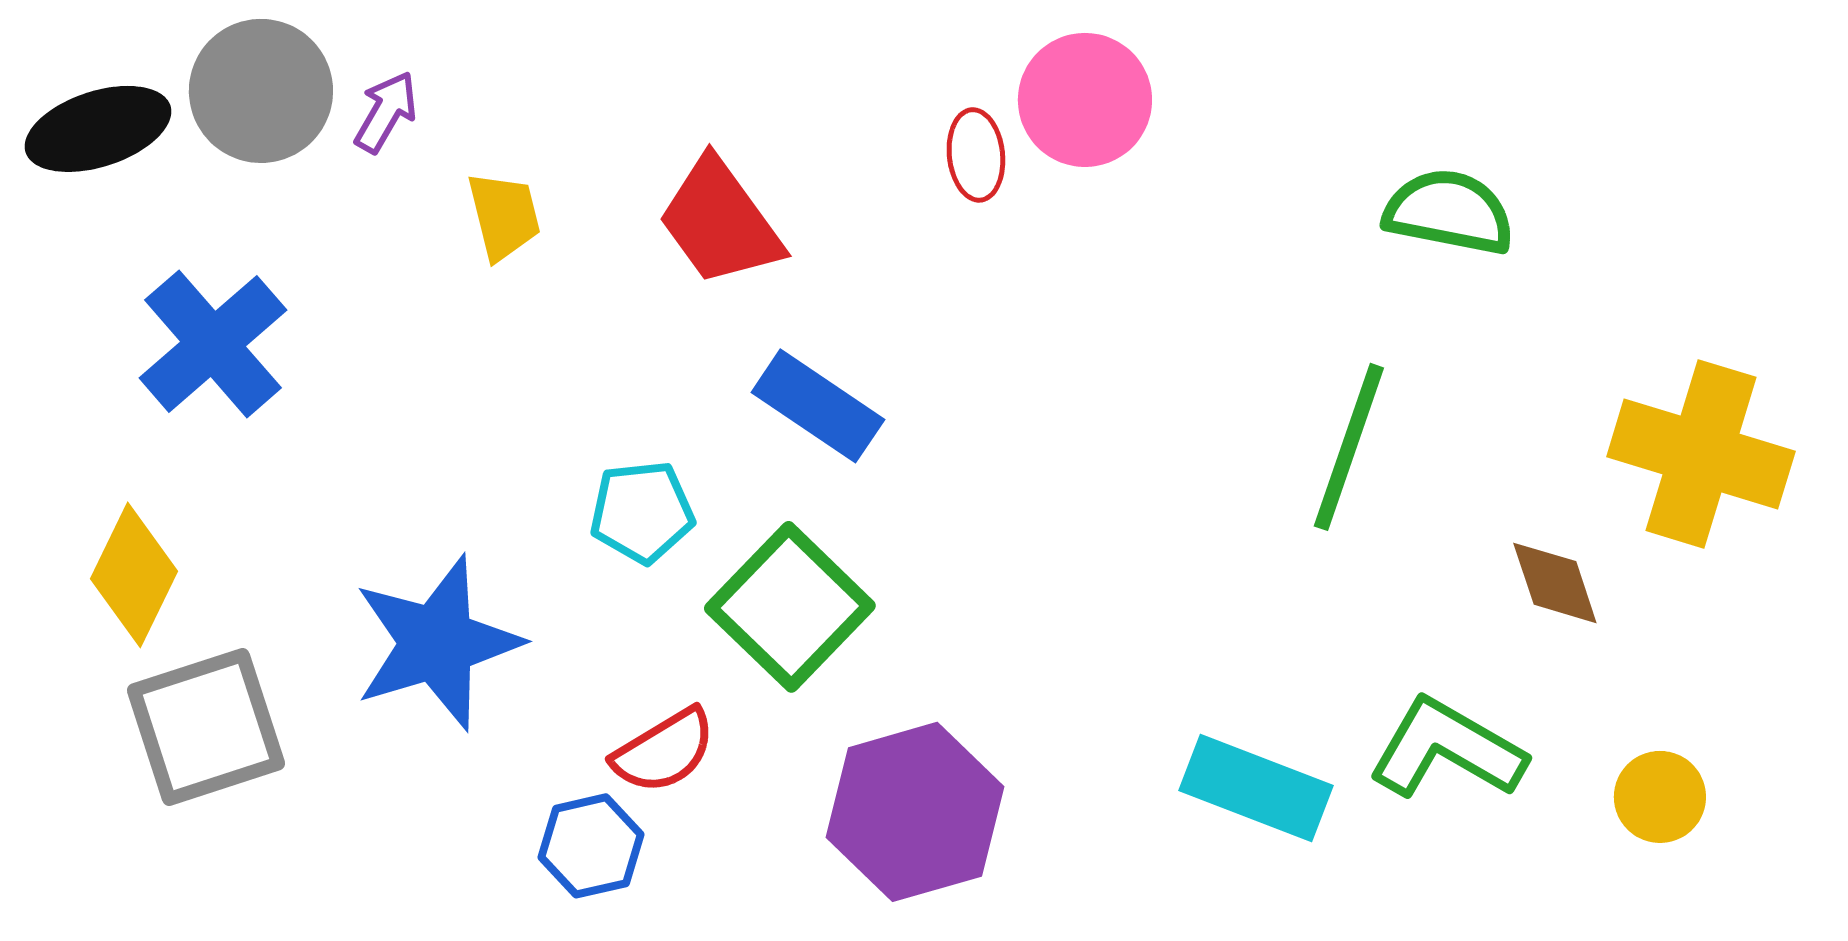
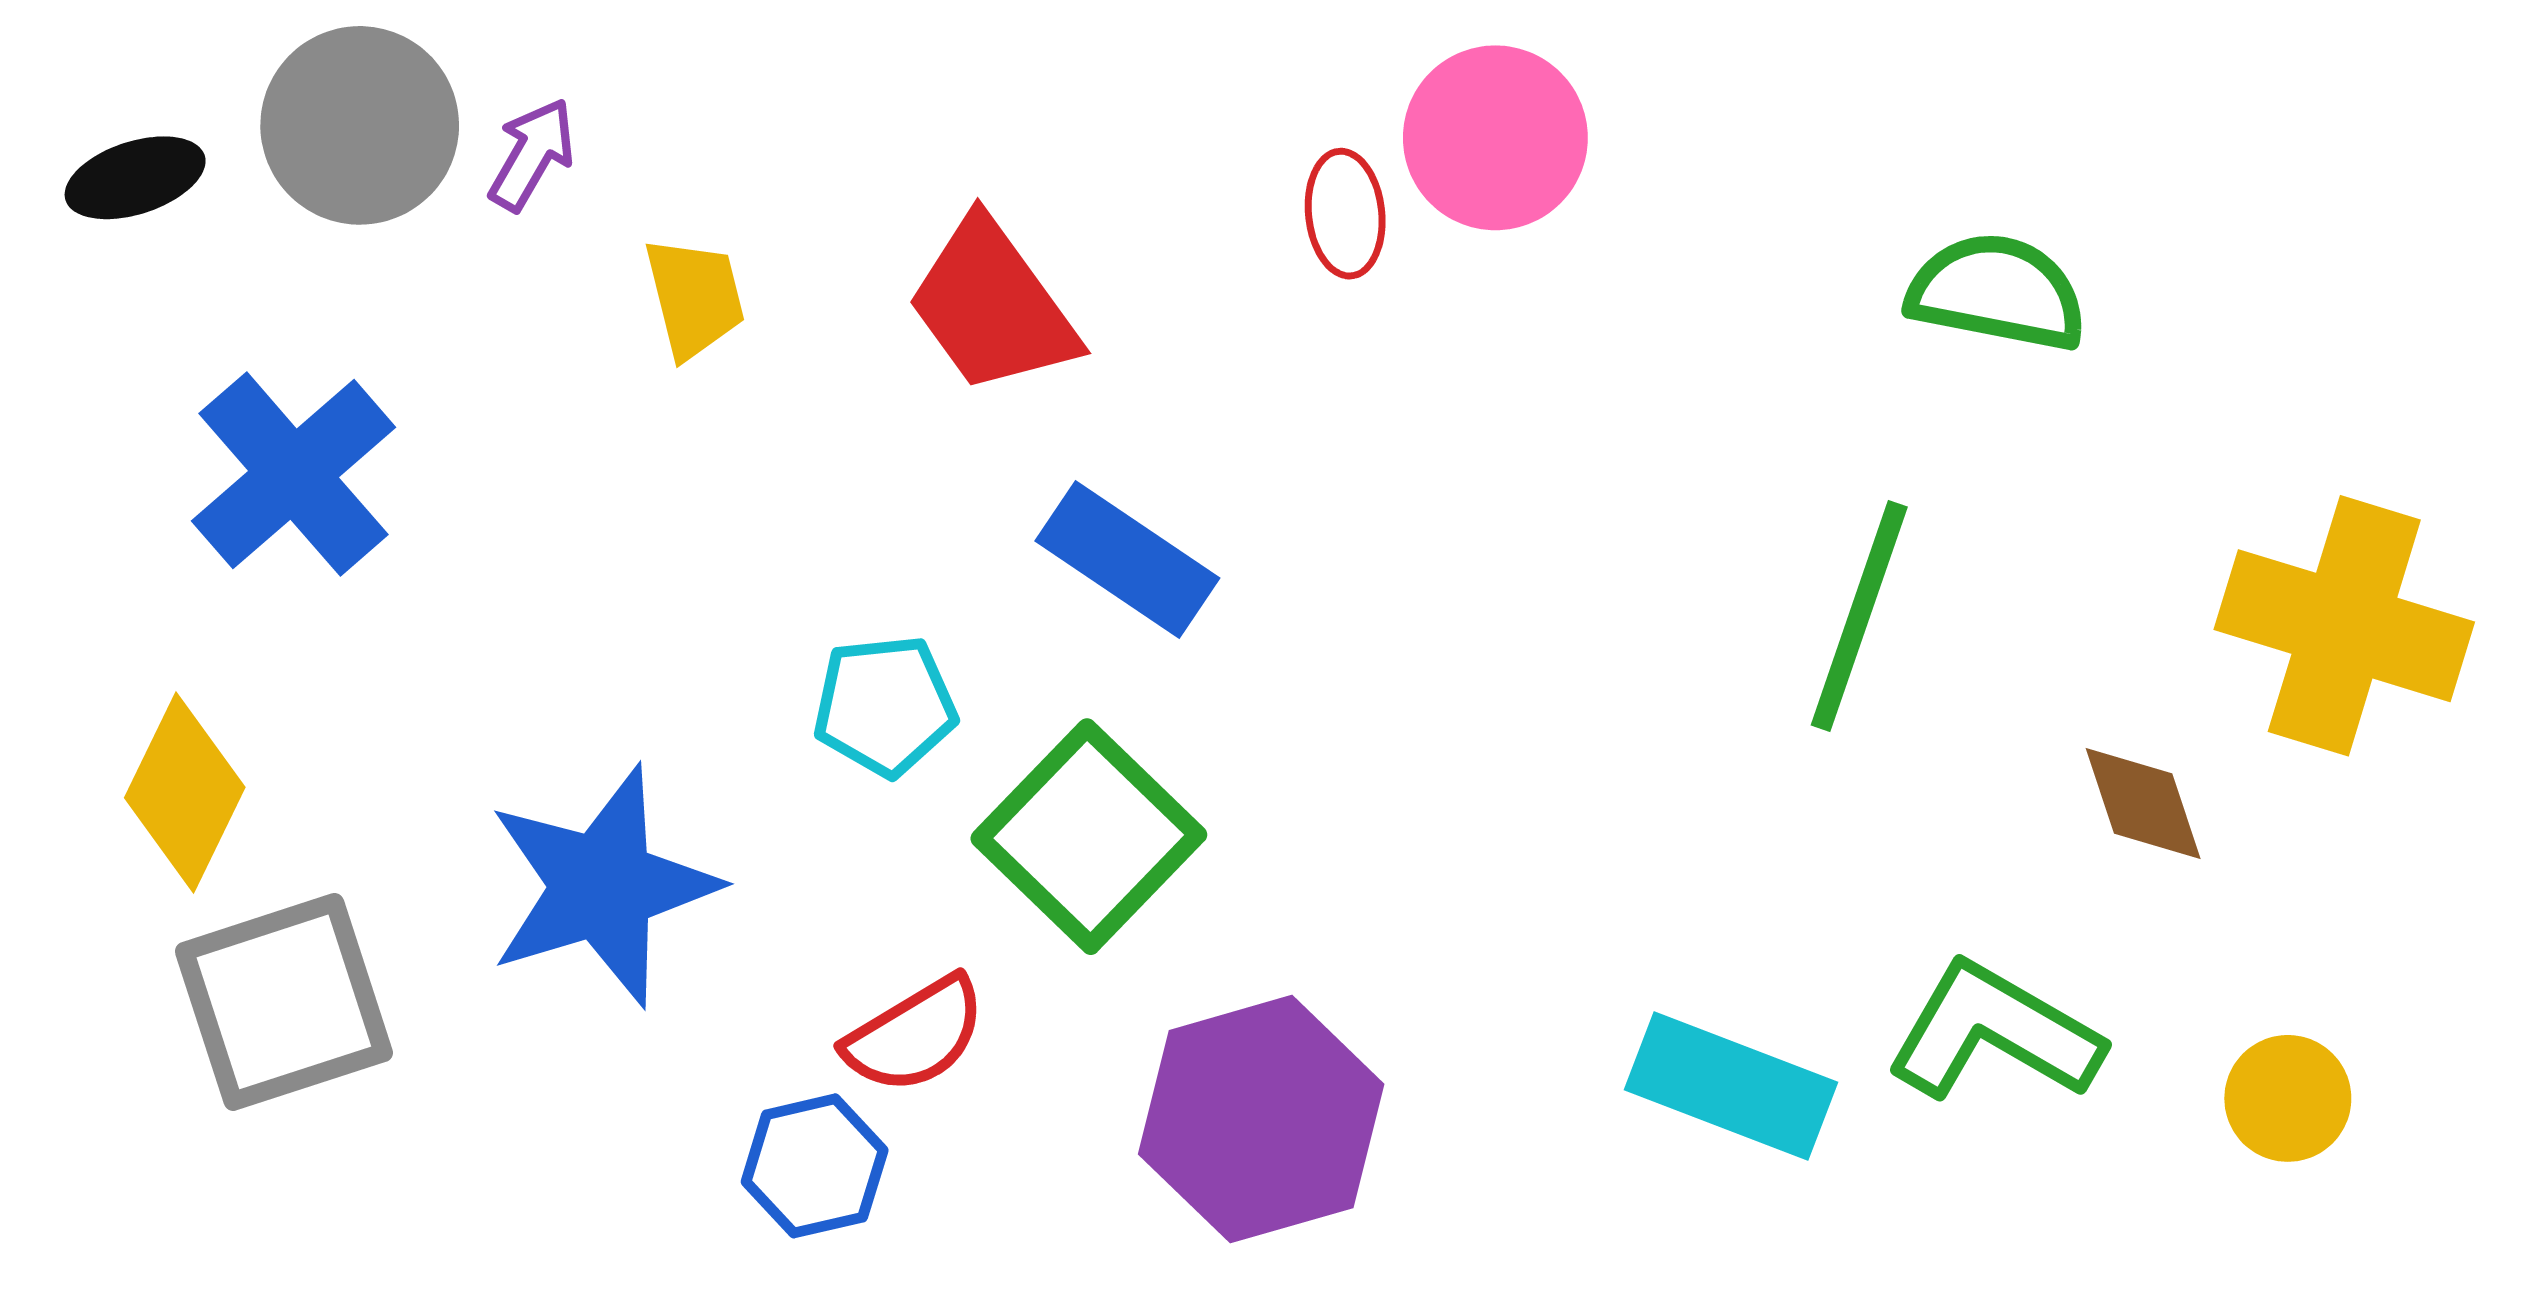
black ellipse: (98, 129) -> (135, 178), size x0.7

